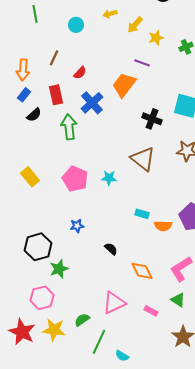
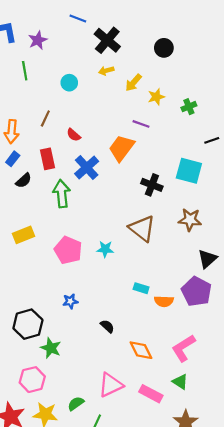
red semicircle: (80, 73) -> (74, 135), turned 88
yellow rectangle: (30, 177) -> (24, 235), moved, turned -72
green star: (59, 269) -> (51, 348), turned -30
pink rectangle: (151, 311) -> (151, 394), size x1.5

